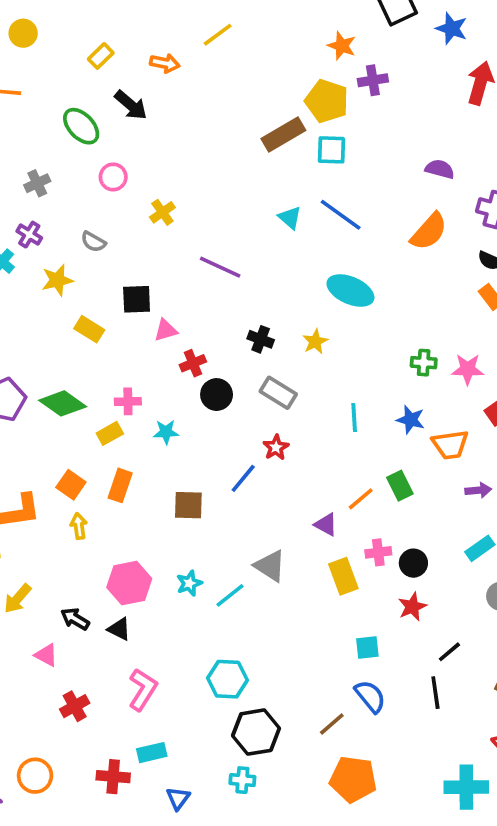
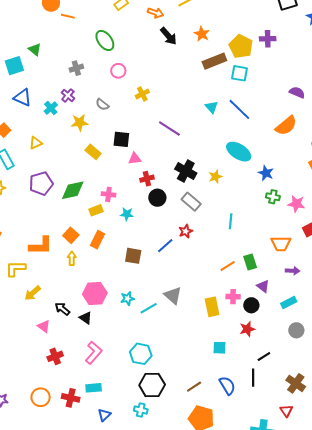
orange star: (342, 46) -> (202, 34), moved
black arrow: (131, 105) -> (169, 36), moved
black cross: (261, 339) -> (186, 171), size x1.5
green diamond: (63, 403) -> (73, 190), turned -55
blue star: (411, 420) -> (266, 173), moved
purple triangle: (326, 525) -> (263, 286), moved
blue semicircle: (370, 696) -> (227, 385), moved
orange circle: (35, 776) -> (41, 397), moved

